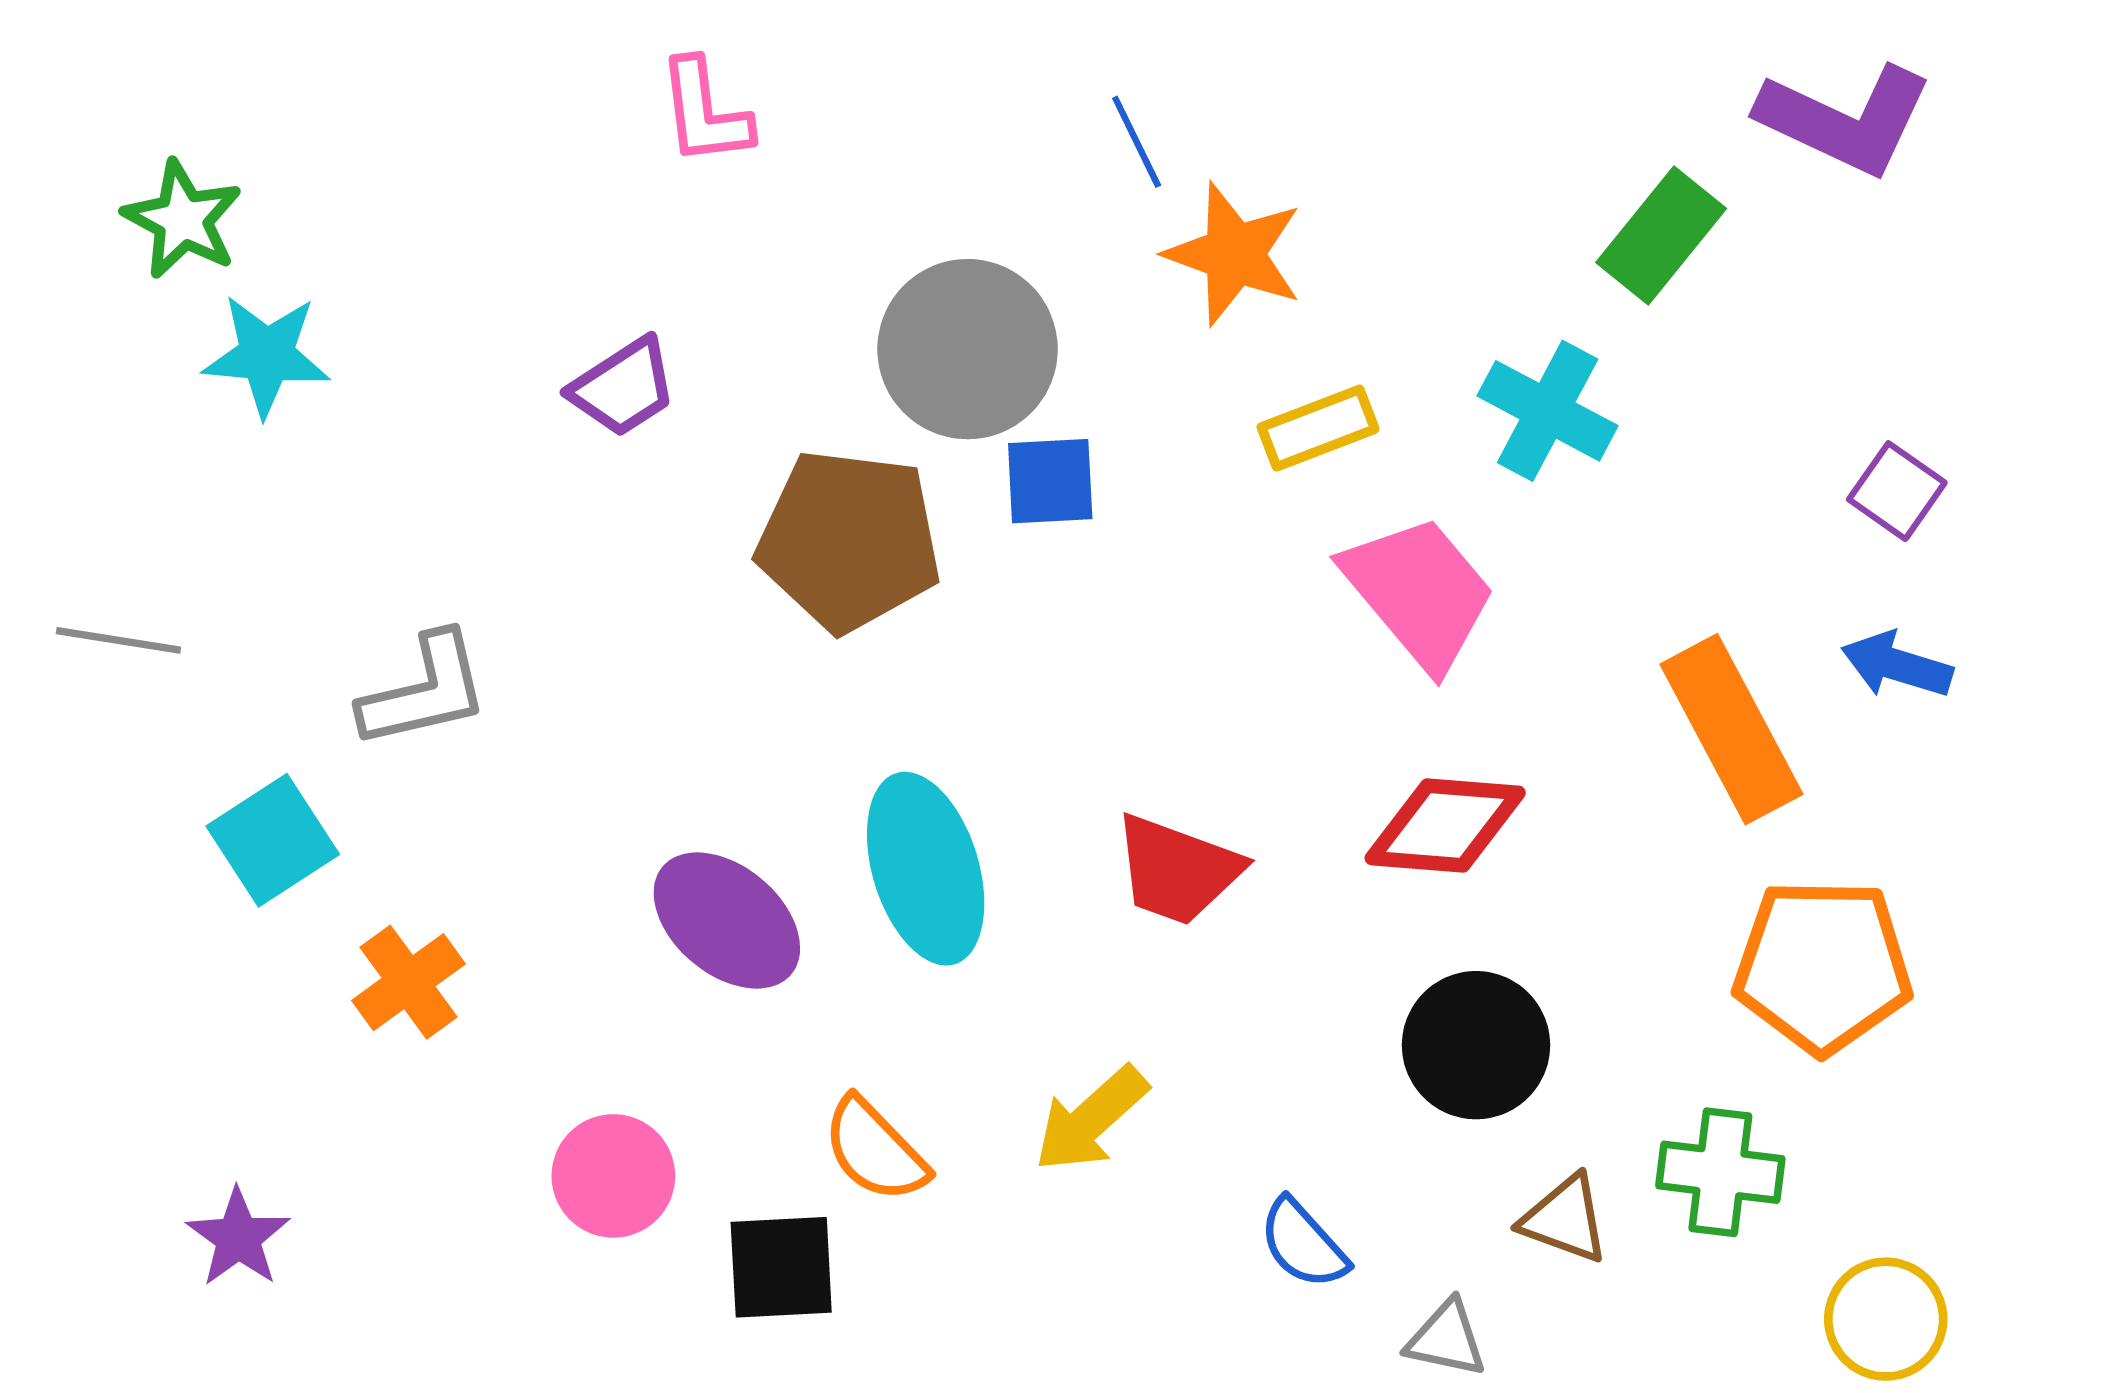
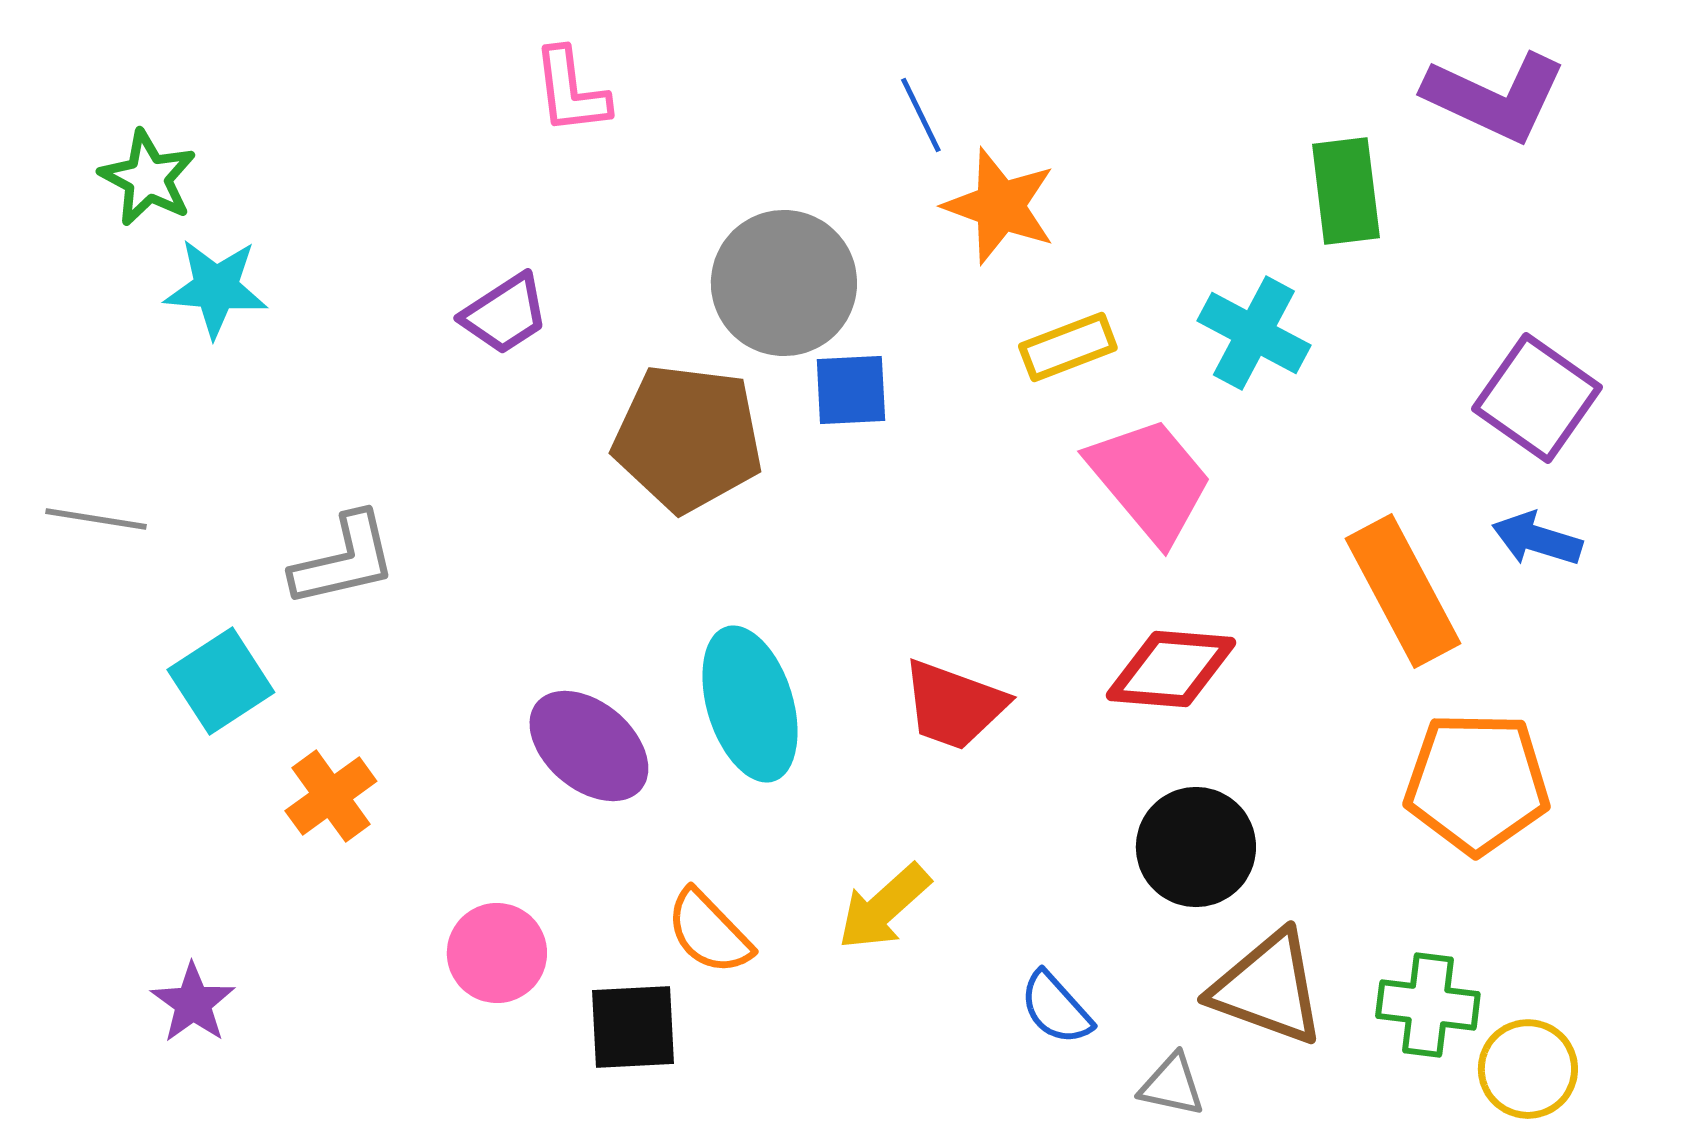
green rectangle: (1661, 236) -> (1346, 191), turned -46
purple square: (1897, 491) -> (1537, 398), size x1.6
green cross: (1720, 1172) -> (1428, 1005), moved
brown triangle: (1565, 1219) -> (1268, 988), size x1.6

